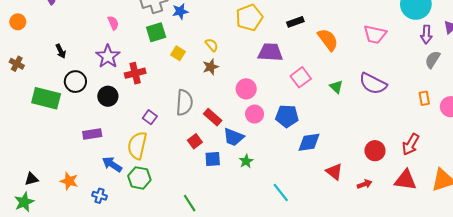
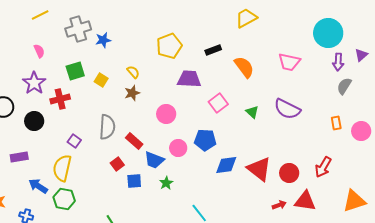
green square: (156, 32) -> (75, 71), moved
pink circle: (255, 114) -> (178, 148), moved
red triangle: (334, 172) -> (259, 169), moved, size x1.5
red triangle: (405, 180) -> (305, 201), moved

